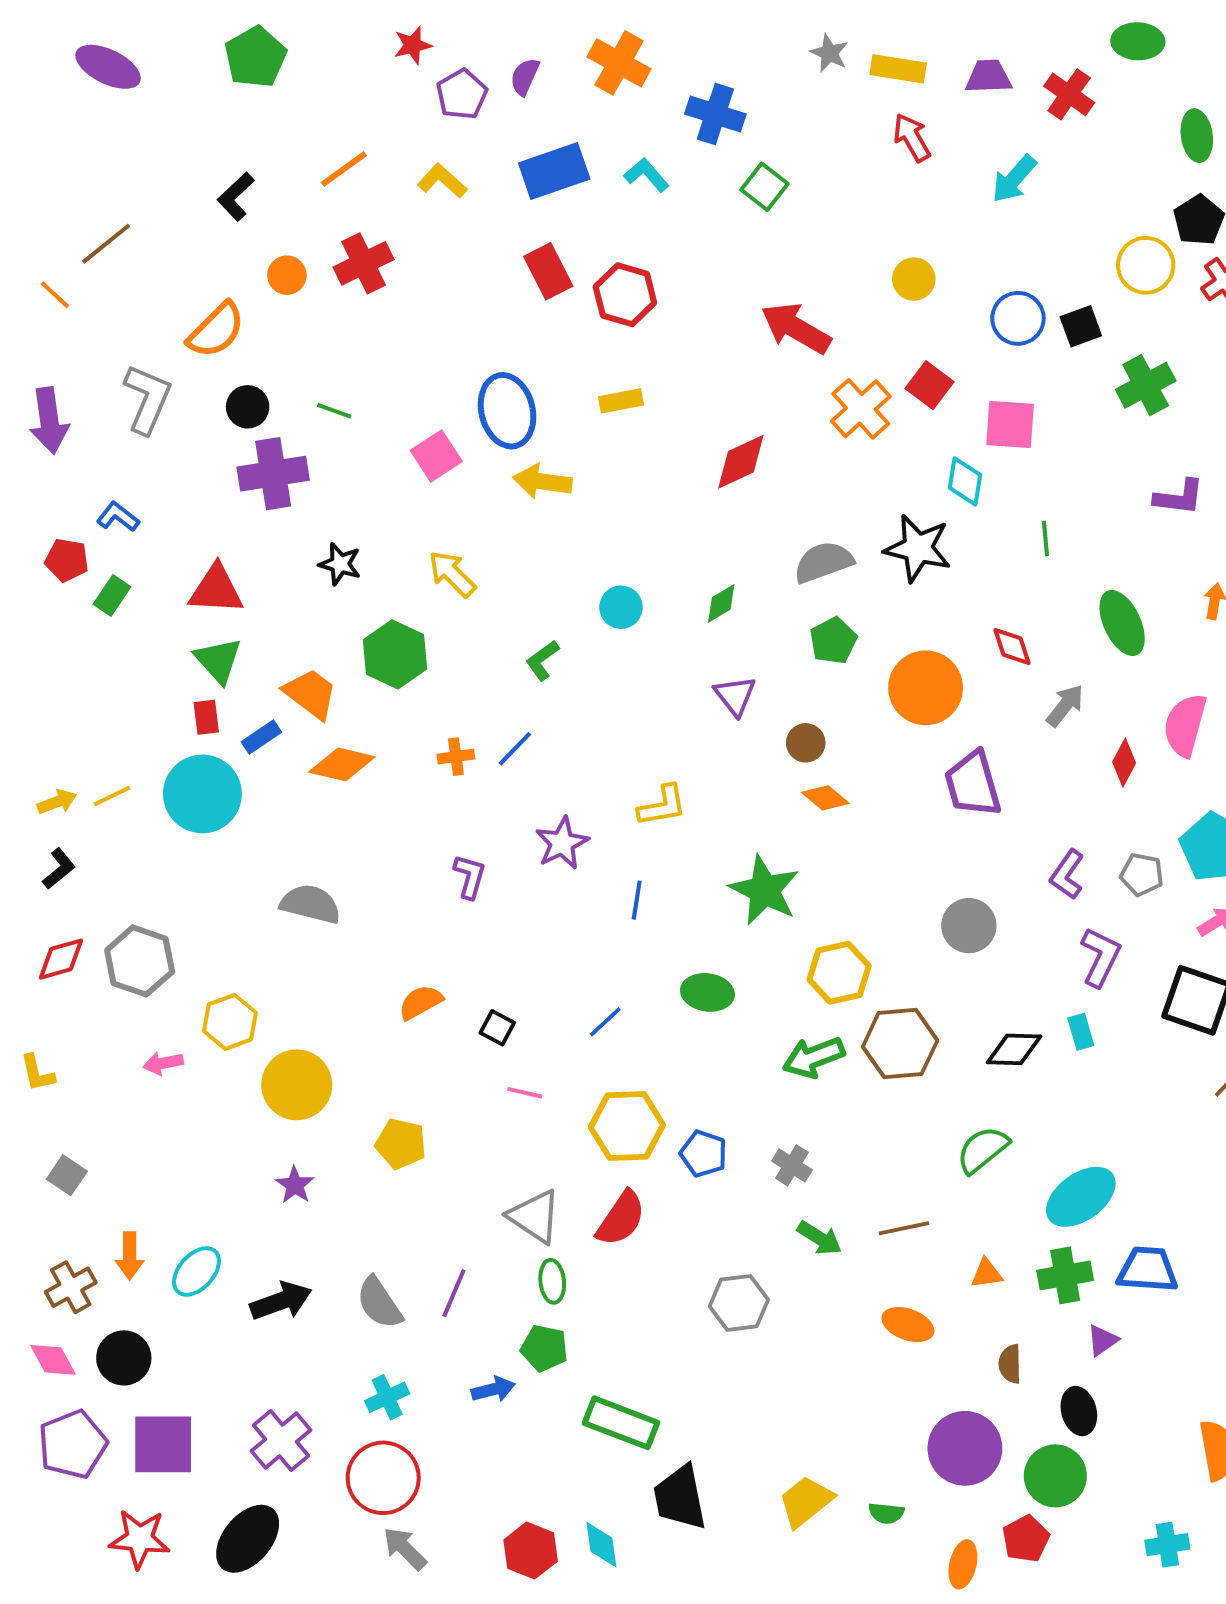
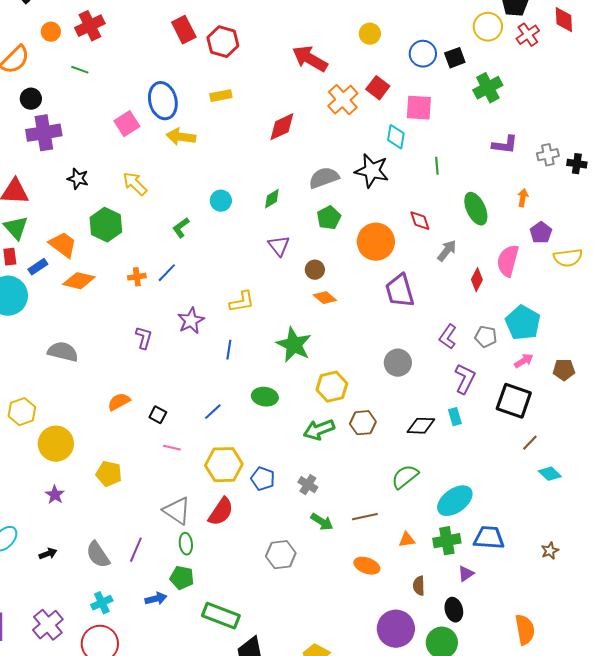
green line: (334, 411) -> (80, 70), moved
brown hexagon: (900, 1044) -> (363, 423), size x0.7
black arrow: (281, 1301) -> (48, 554), size x0.6

